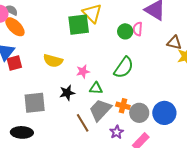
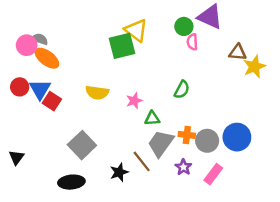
green circle: (125, 31) -> (184, 26), moved
red square: (14, 63) -> (52, 101), turned -35
green semicircle: (124, 68) -> (182, 90), size x0.7
black star: (67, 93) -> (119, 172), moved
gray square: (35, 103) -> (82, 145), turned -30

